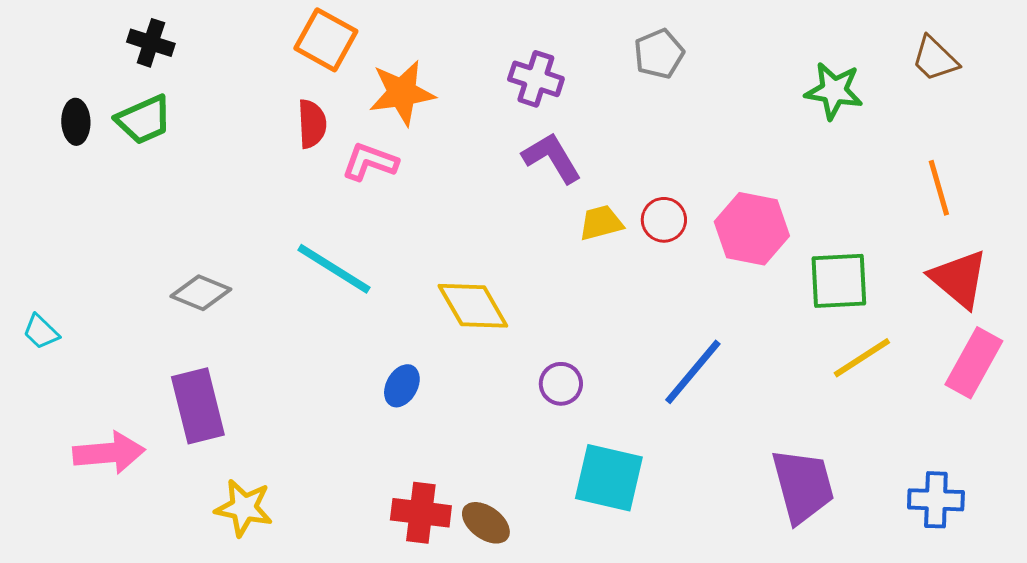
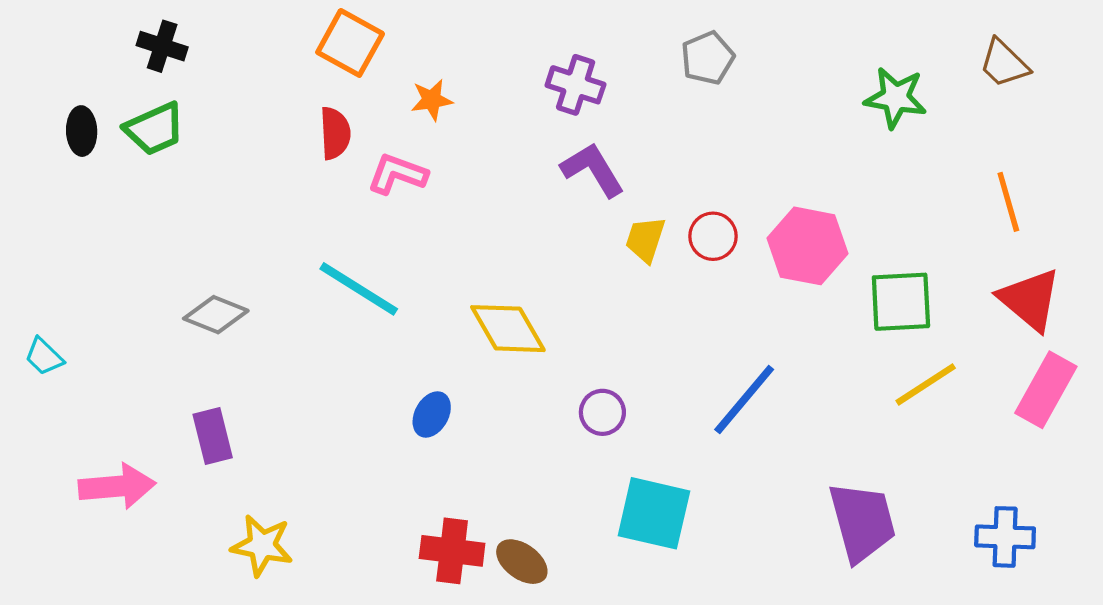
orange star: (402, 93) -> (432, 100), size x0.6
yellow trapezoid: (601, 223) -> (645, 239), turned -57
purple rectangle: (198, 406) -> (213, 436), size x0.7

